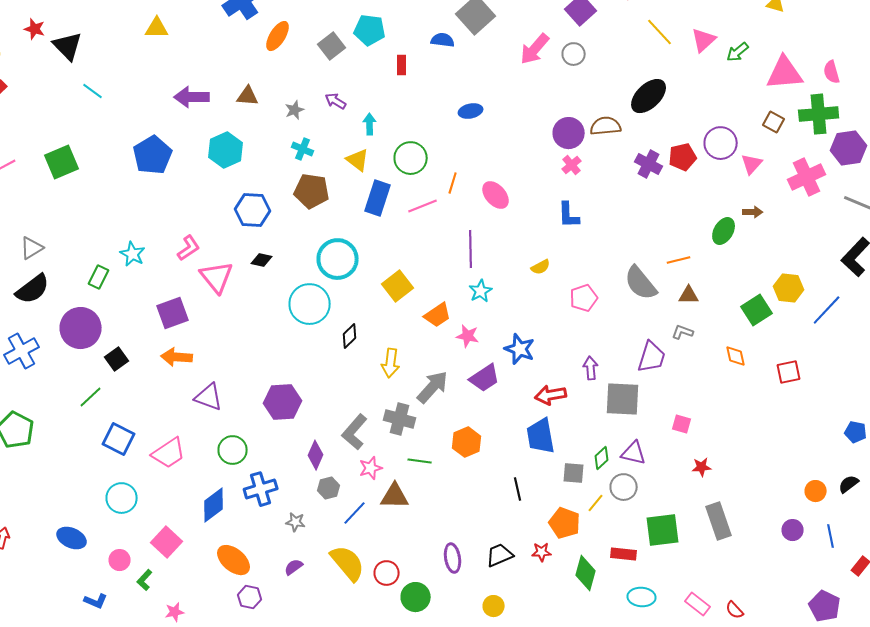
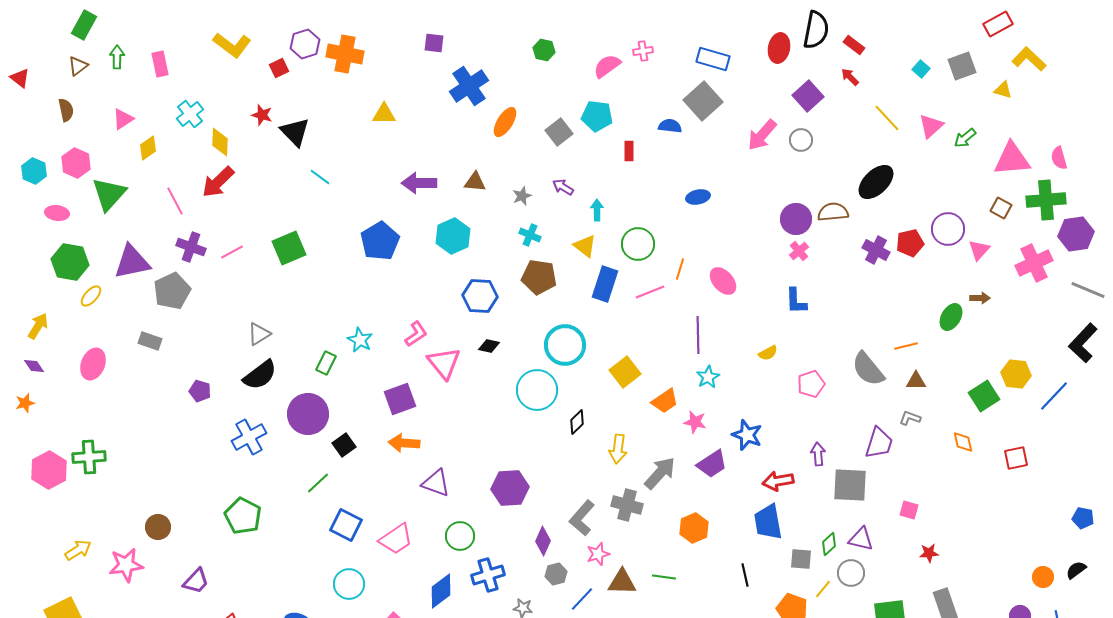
green line: (420, 461) -> (664, 577), moved

